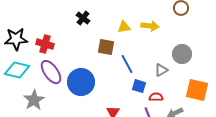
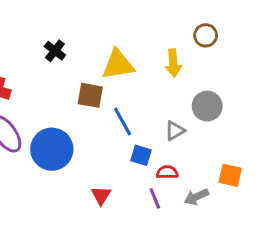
yellow arrow: (150, 26) -> (173, 63), moved, turned 78
yellow triangle: (124, 27) -> (118, 65), size x1.6
orange square: (197, 90) -> (230, 175), moved, size x0.7

